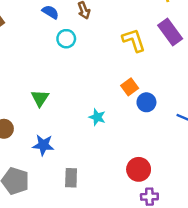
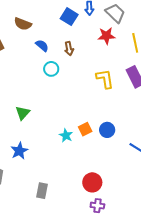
orange square: (130, 87) -> (85, 129), moved
blue star: (43, 145) -> (19, 151), turned 30
gray rectangle: (71, 178) -> (42, 191), moved

